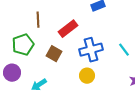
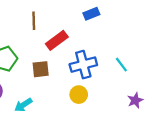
brown line: (38, 20) -> (34, 21), moved
brown square: (54, 54) -> (41, 69), turned -35

